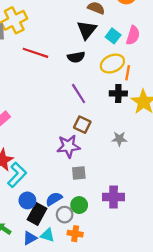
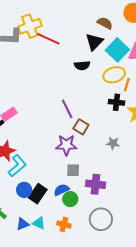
cyan square: (113, 36) -> (117, 50), size x1.6
red line: (35, 53) -> (48, 39), moved
purple line: (79, 94) -> (67, 109), moved
purple cross: (114, 197) -> (95, 184), moved
blue semicircle: (54, 199) -> (61, 190), moved
black rectangle: (37, 214) -> (38, 194), moved
gray circle: (65, 215) -> (101, 219), moved, size x1.5

